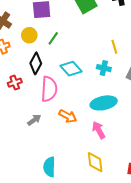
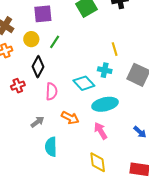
cyan diamond: (71, 69) -> (84, 83), moved
pink semicircle: (49, 89) -> (51, 91), size x0.7
cyan semicircle: (49, 167) -> (51, 147), moved

